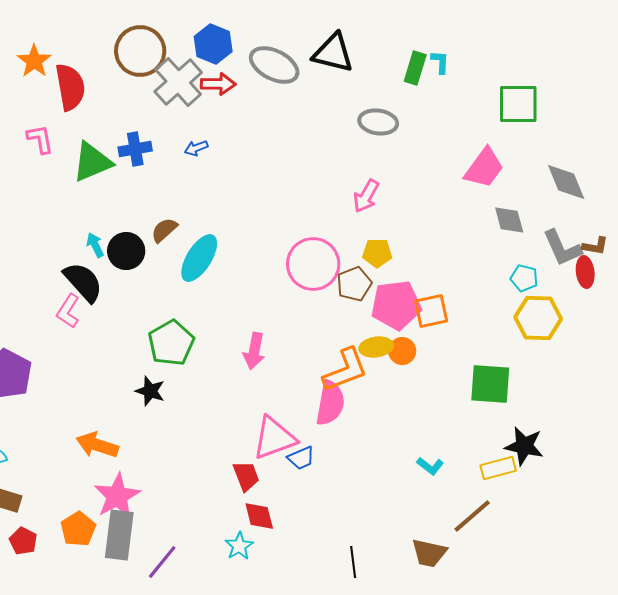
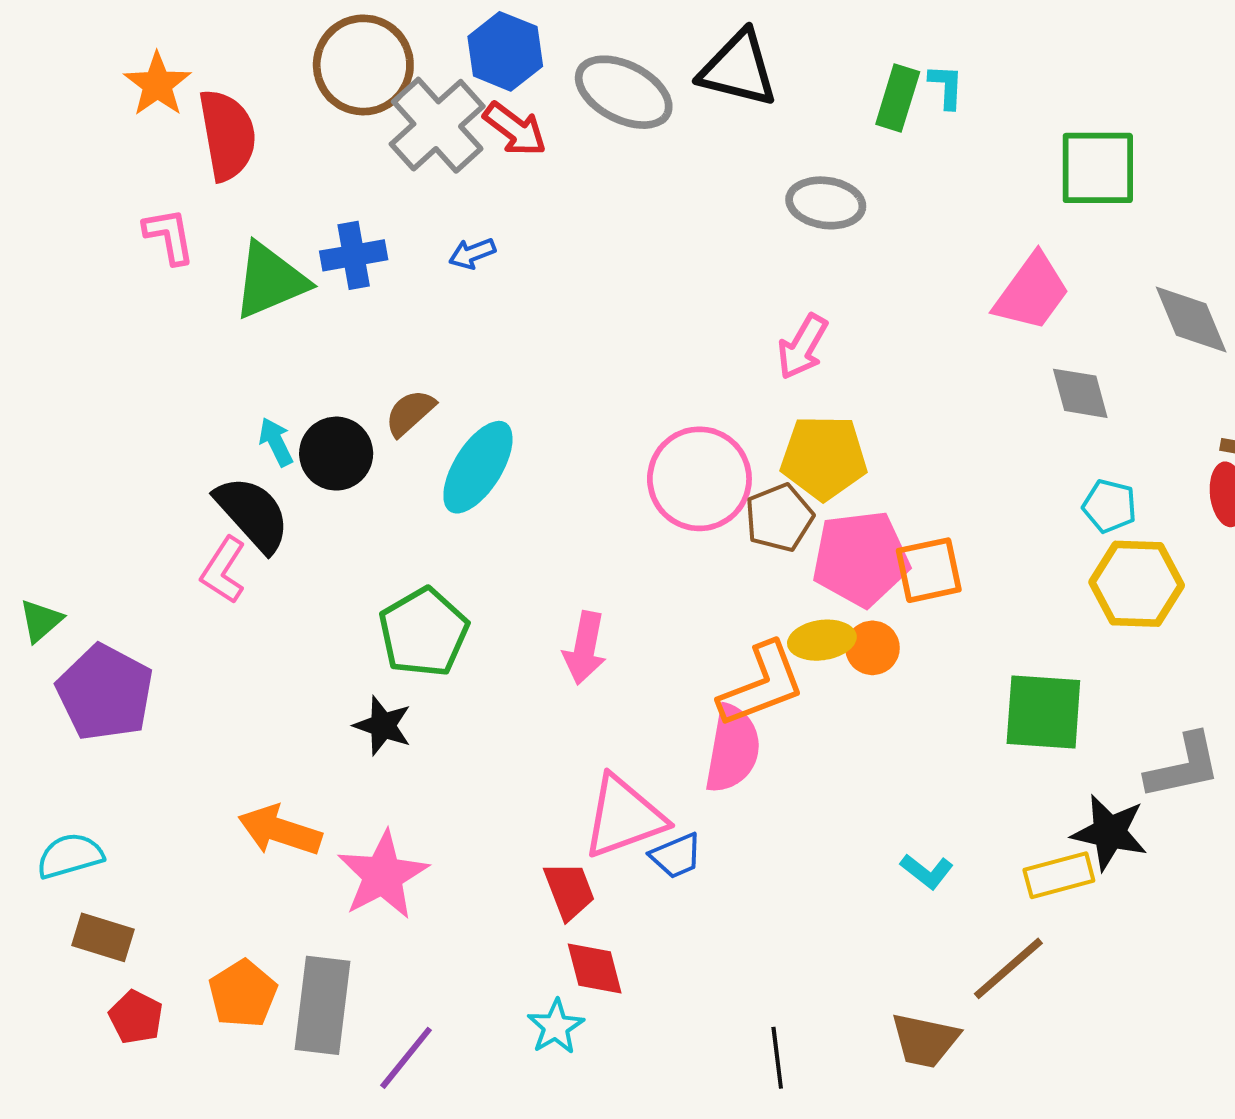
red arrow: (218, 84) -> (515, 129), turned 36
gray L-shape: (562, 248) -> (1183, 766), moved, turned -78
yellow pentagon: (377, 253) -> (824, 457), size x1.5
pink star: (117, 496) -> (383, 875), moved

